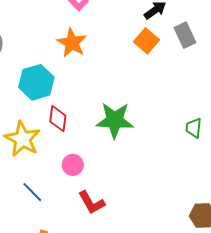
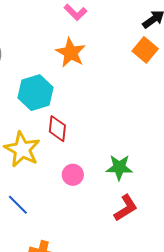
green star: (115, 120) -> (119, 167), moved, size x0.7
blue line: (32, 192) -> (18, 205), moved
red L-shape: (92, 203) -> (126, 208), moved, turned -92

